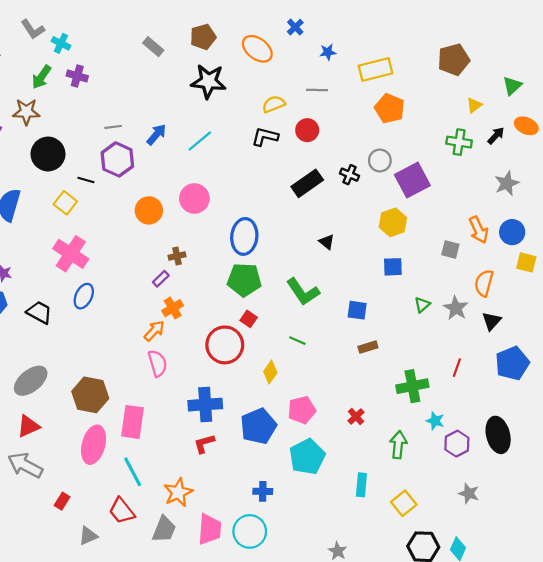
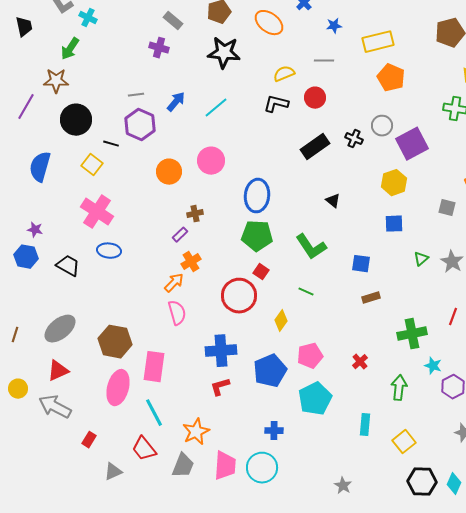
purple cross: (77, 76) -> (159, 48), moved
blue ellipse: (84, 296) -> (109, 251), turned 70

